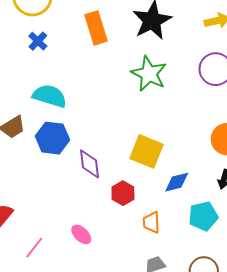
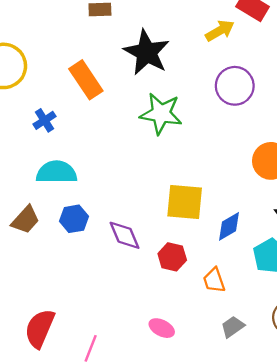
blue cross: (38, 41) -> (44, 120), moved, turned 30
blue hexagon: (52, 138) -> (74, 219), size x0.7
pink ellipse: (81, 234) -> (162, 328), moved

